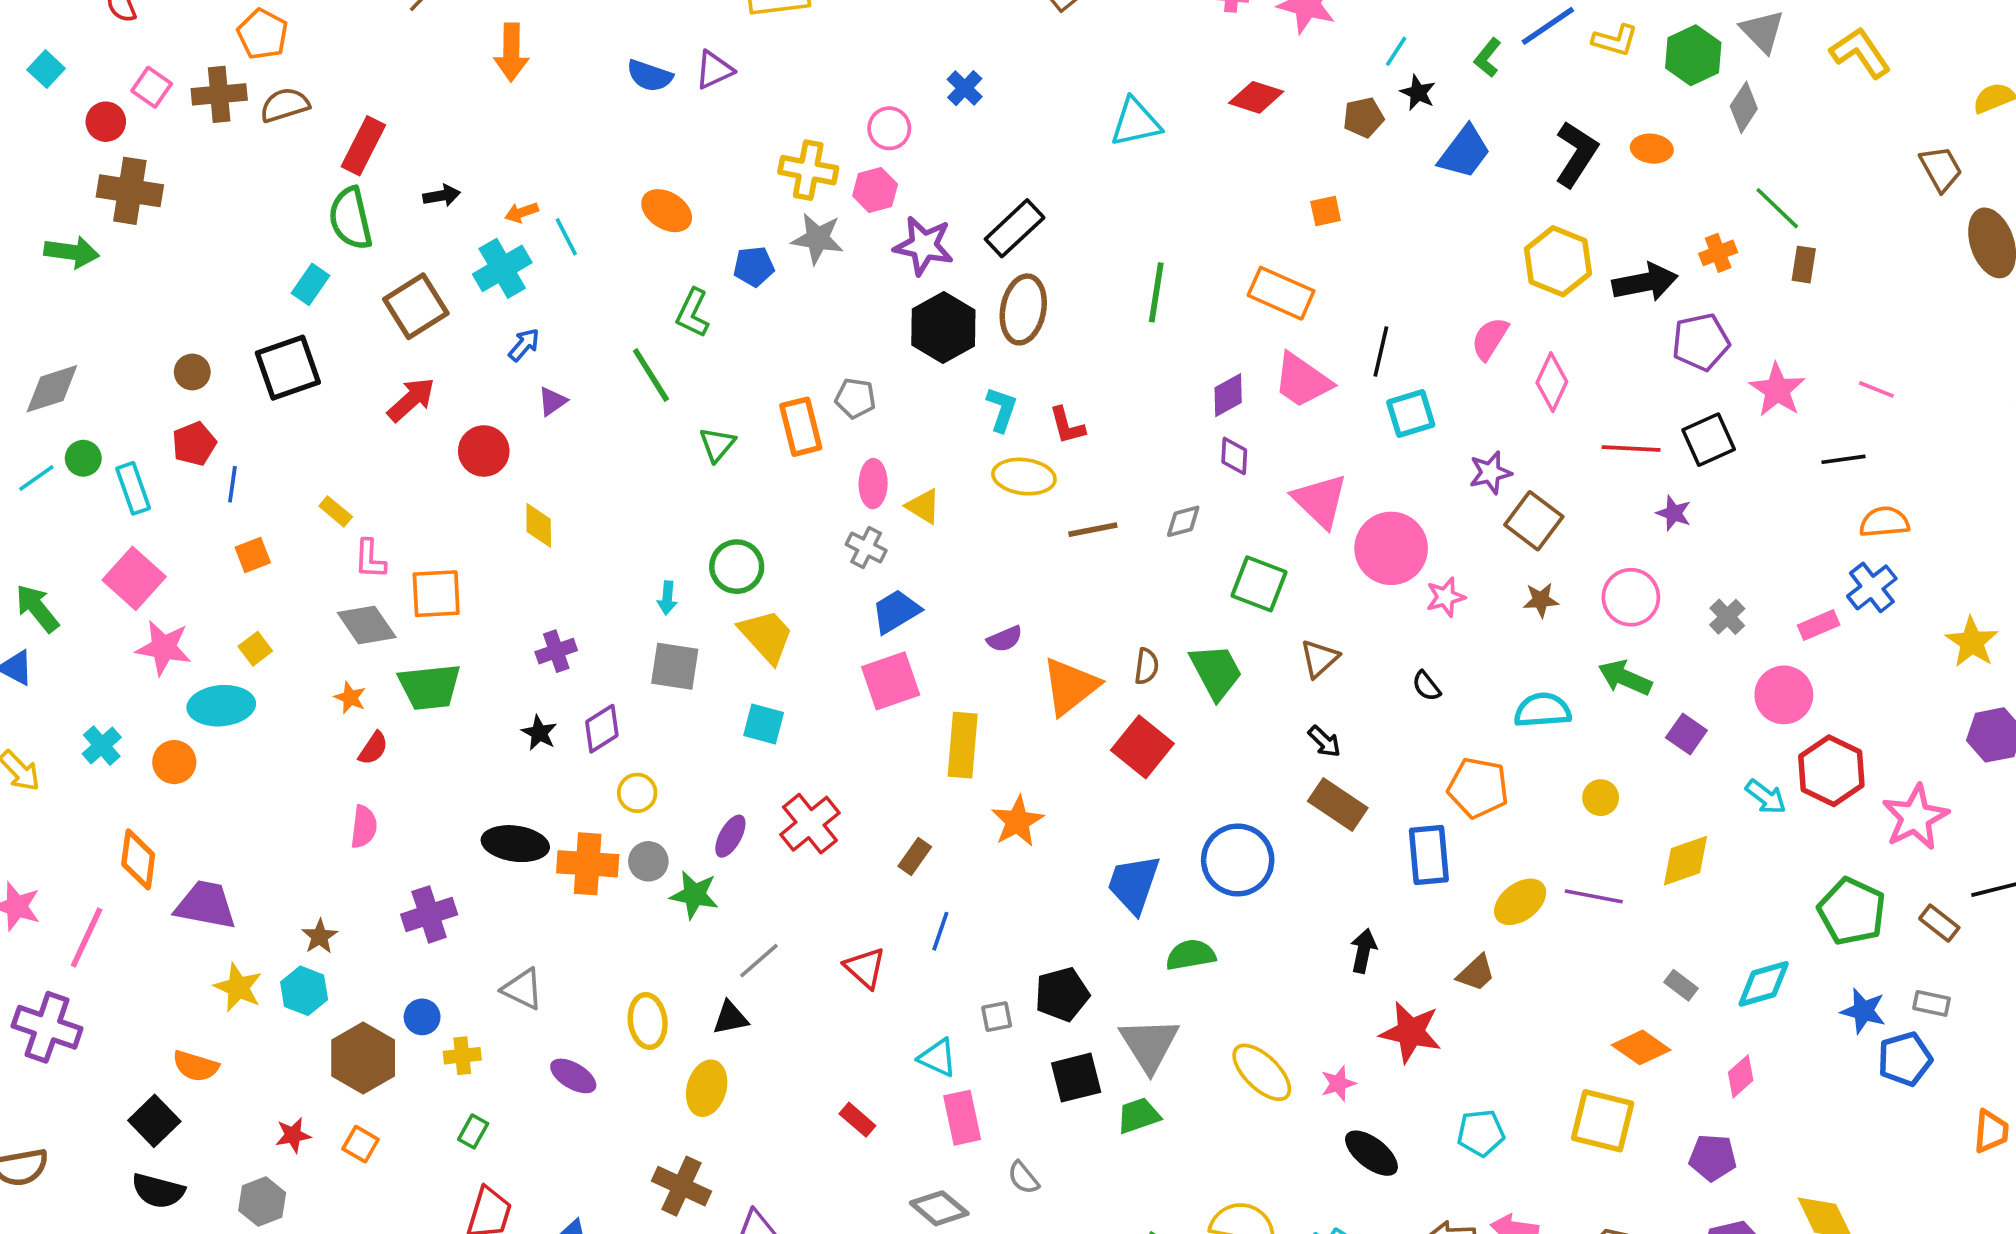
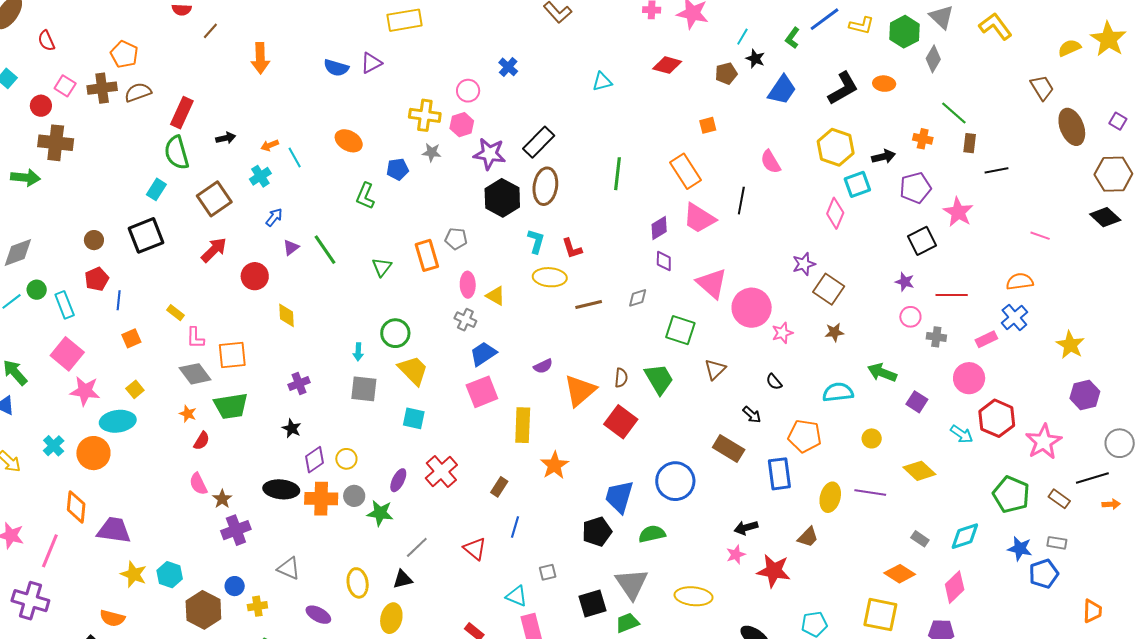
cyan triangle: (1136, 122) -> (602, 82), size x0.7
black L-shape: (1576, 154) -> (843, 88), turned 30
gray star: (818, 238) -> (432, 152), size x0.7
orange cross: (1718, 253) -> (923, 139), turned 36
cyan cross: (502, 268) -> (260, 176), size x0.7
black arrow: (1645, 282) -> (884, 157), size x0.7
orange rectangle: (1281, 293) -> (685, 171), turned 36
pink semicircle: (1490, 339) -> (771, 162), moved, turned -60
green line: (651, 375) -> (325, 250), moved
pink line: (1876, 389) -> (1040, 236), moved
cyan square: (1411, 414) -> (857, 184), moved
red line: (1631, 449) -> (952, 295), moved
black line: (1843, 459) -> (996, 170), moved
pink circle: (1631, 597) -> (910, 317), moved, size x0.7
gray cross: (1727, 617) -> (936, 337), turned -36
purple diamond: (602, 729) -> (314, 460), moved
black arrow: (1324, 741) -> (752, 415), moved
orange circle: (174, 762) -> (93, 453), size x1.4
pink semicircle: (364, 827) -> (198, 484), turned 150
yellow diamond: (1685, 861) -> (919, 471), turned 64
yellow ellipse: (1520, 902) -> (830, 497), turned -36
brown star: (320, 936) -> (222, 499), moved
black arrow: (1363, 951) -> (746, 528), turned -115
black pentagon: (1062, 994) -> (597, 532), moved
yellow ellipse: (1262, 1072) -> (694, 596), turned -36
pink diamond: (1741, 1076) -> (955, 587), size x1.4
pink star: (1338, 1084) -> (736, 555), moved

